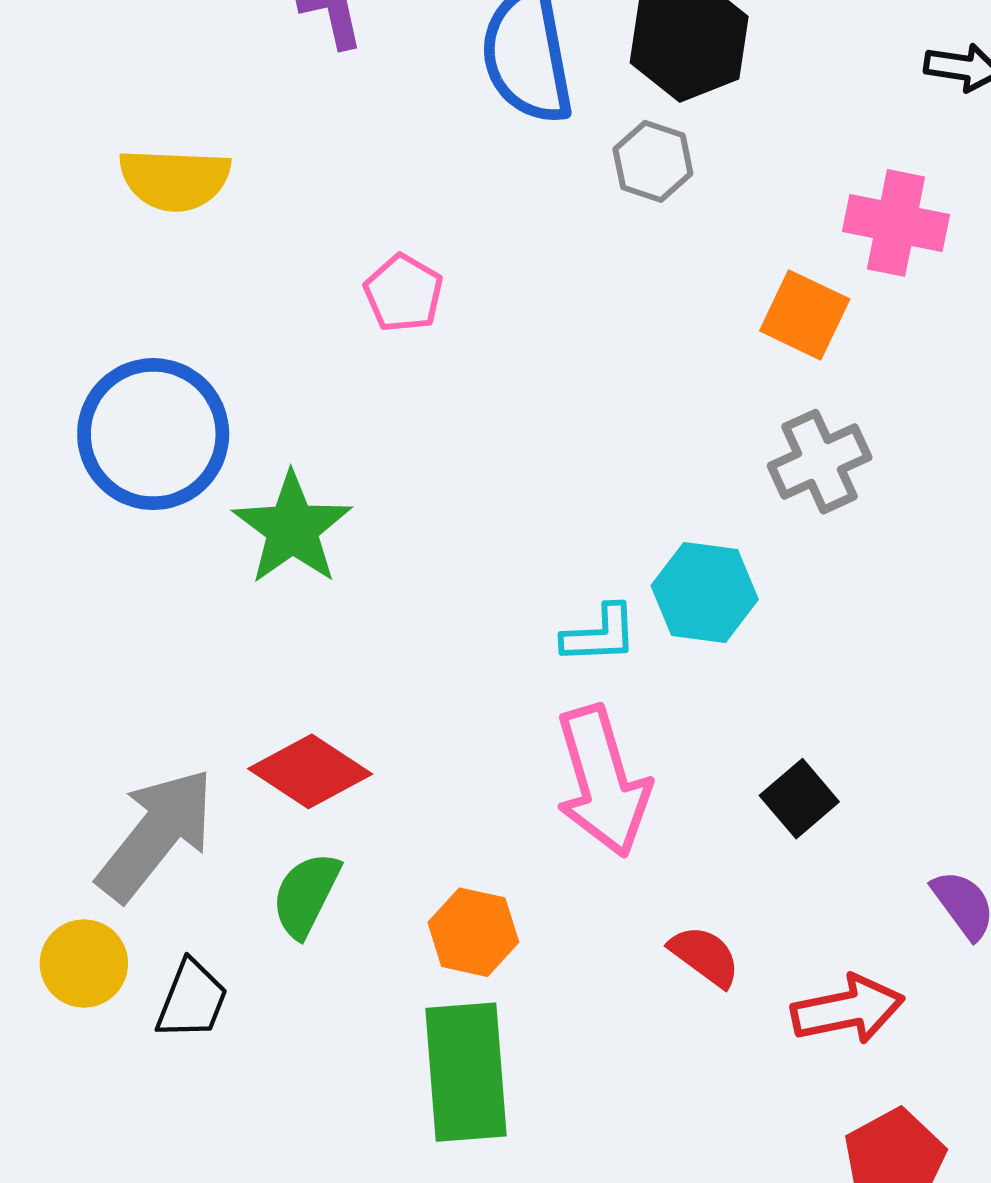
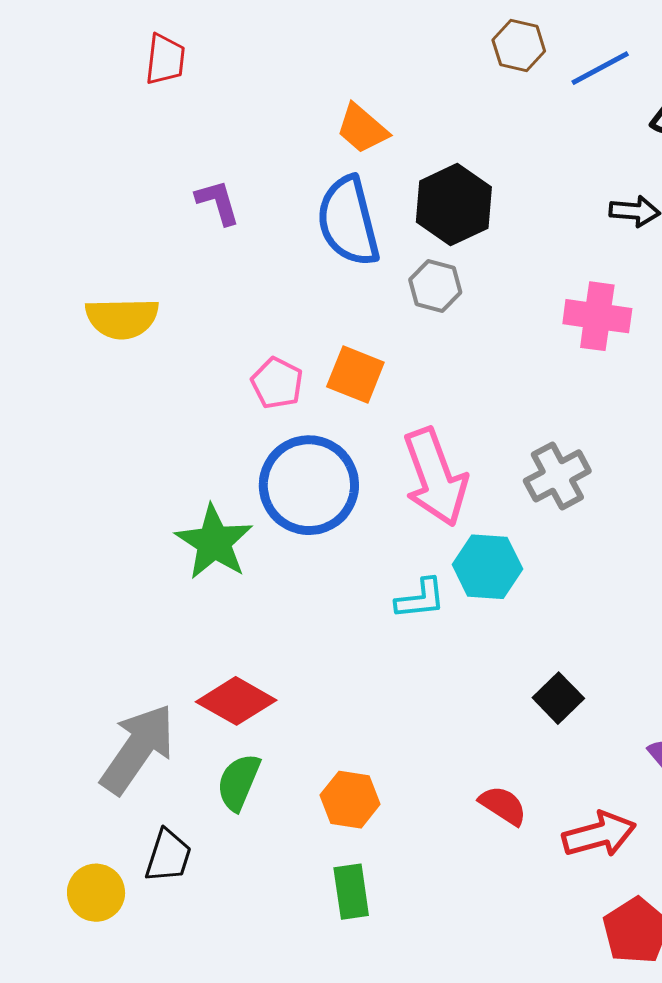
orange square: (805, 315) -> (355, 375), moved
blue circle: (153, 434) -> (309, 485), moved
pink arrow: (602, 781) -> (435, 477), moved
yellow circle: (84, 963) -> (96, 893), moved
green rectangle: (466, 1072) -> (351, 892), size x0.6

